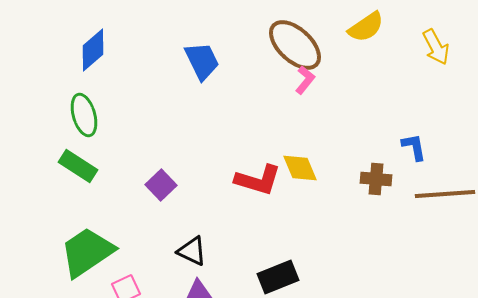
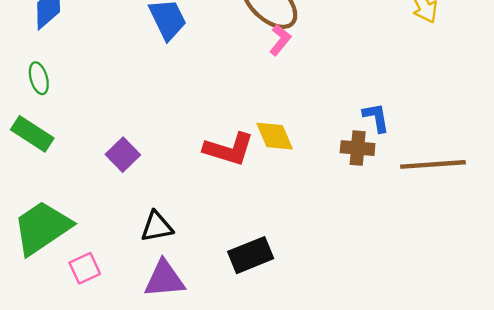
green ellipse: (84, 115) -> (39, 78), size x0.7
blue L-shape: (414, 147) -> (376, 117), moved
black triangle: (192, 251) -> (157, 227), turned -36

